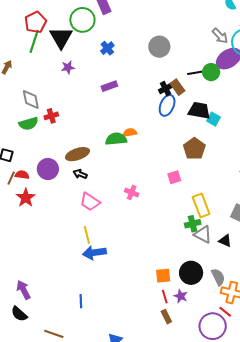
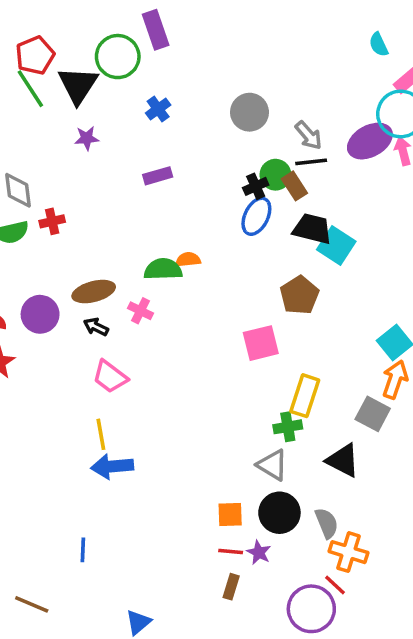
gray arrow: (220, 36) -> (309, 135), moved
green line: (34, 41) -> (30, 89), turned -55
green circle: (211, 72) -> (275, 175), moved
brown rectangle: (178, 87) -> (294, 186), moved
cyan square: (213, 119) -> (336, 245), size x1.5
pink square: (174, 177) -> (261, 343), size x1.5
pink cross: (132, 193) -> (140, 311), moved
yellow rectangle: (201, 205) -> (305, 396), turned 35
gray triangle: (203, 234) -> (272, 465), moved
black triangle: (225, 241) -> (343, 460), size x1.5
red line: (165, 297) -> (231, 551), turned -72
brown rectangle: (166, 317) -> (231, 587), turned 40

